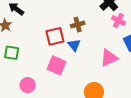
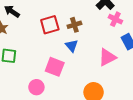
red square: (55, 36) -> (50, 25), moved
pink circle: (28, 85) -> (36, 87), moved

